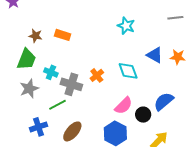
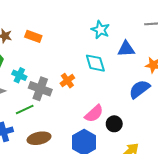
blue triangle: (155, 55) -> (126, 49), moved, turned -36
cyan diamond: (128, 71) -> (95, 63), moved
blue semicircle: (164, 101) -> (139, 89), moved
brown ellipse: (72, 131) -> (39, 138), turned 35

